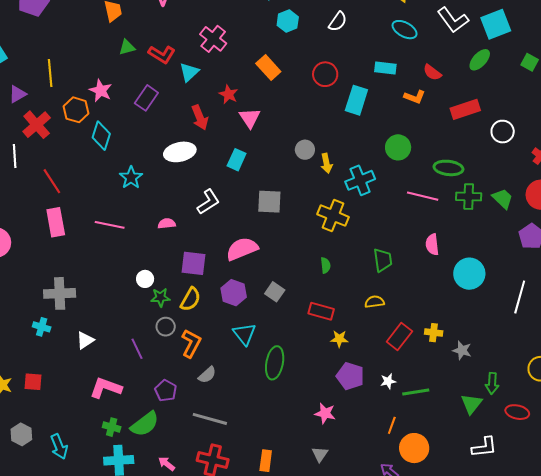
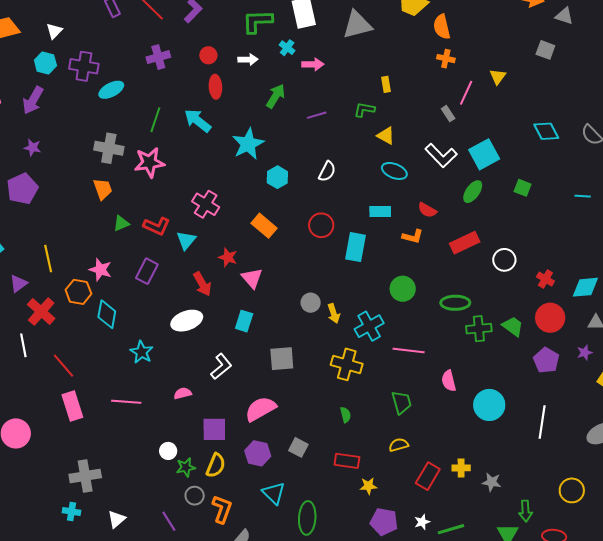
pink line: (423, 196) -> (409, 350), moved

